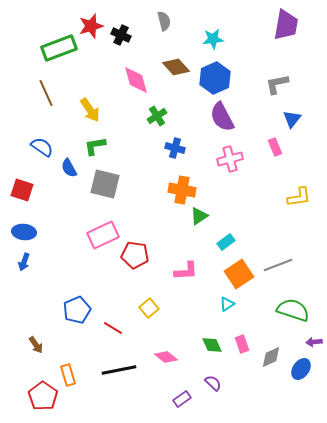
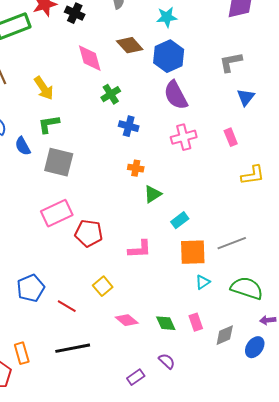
pink rectangle: (275, 147) -> (231, 137), moved
orange cross: (182, 190) -> (136, 168), size x0.6
orange square: (239, 274) -> (193, 252), turned 32
cyan triangle: (227, 304) -> (203, 282), moved
pink diamond: (166, 357) -> (127, 320), moved

